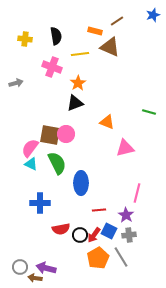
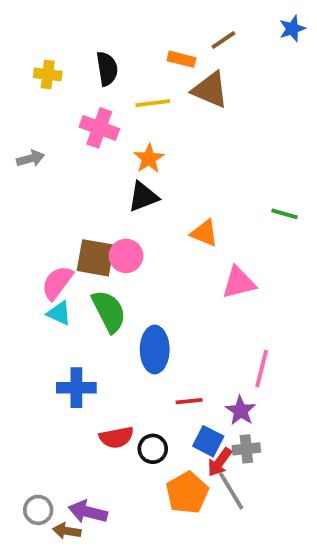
red arrow: (94, 235) -> (220, 462), moved

